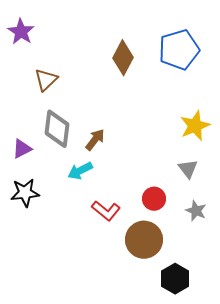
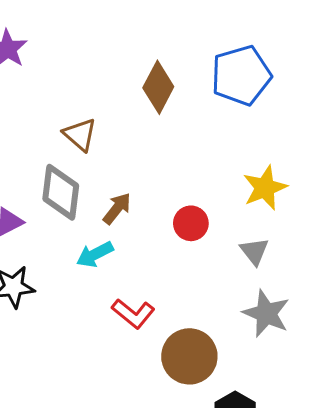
brown triangle: (46, 80) -> (80, 135), moved, turned -35
red circle: (154, 199) -> (191, 223), moved
gray star: (196, 211) -> (266, 314), size x1.5

